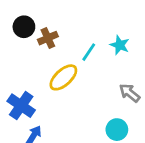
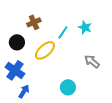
black circle: (24, 27) -> (17, 42), moved
cyan circle: (117, 130) -> (68, 87), moved

